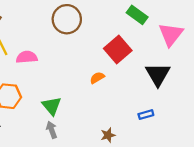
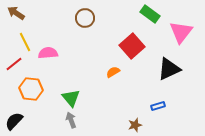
brown circle: (67, 19) -> (85, 18), size x0.7
black triangle: (158, 74) -> (169, 69), turned 35
brown star: (108, 135) -> (135, 125), moved

